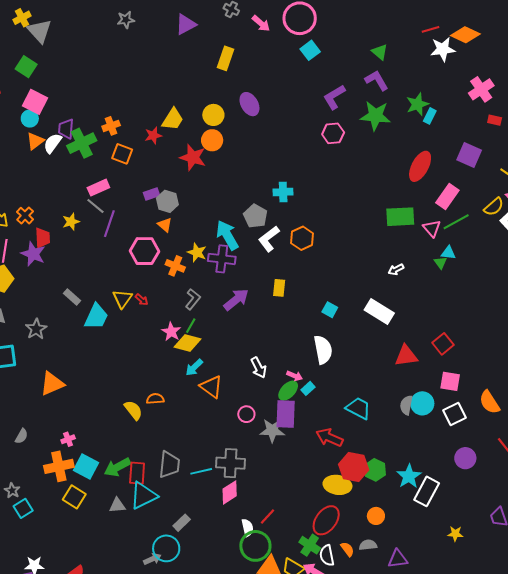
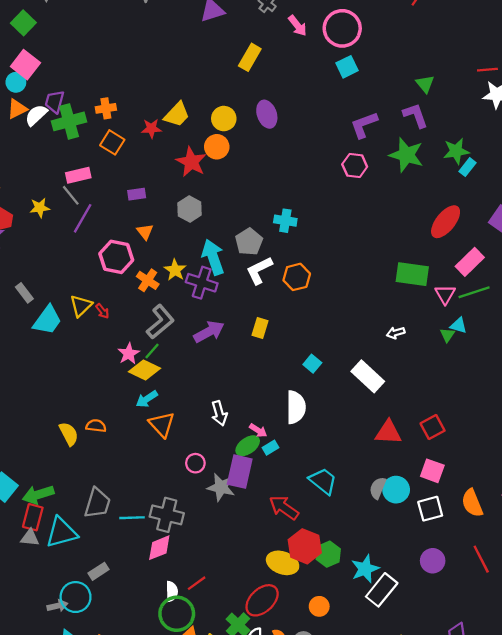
gray hexagon: (167, 201) -> (190, 209), moved
gray L-shape: (193, 299) -> (160, 322), size x1.4
red rectangle: (137, 473) -> (33, 517), moved

